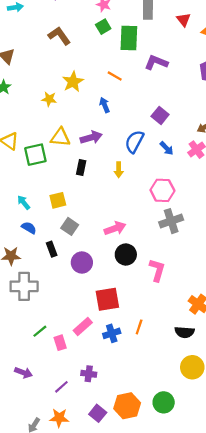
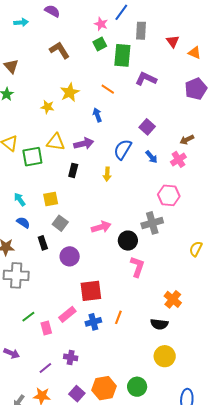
pink hexagon: (162, 190) -> (169, 195), moved
black circle: (126, 254) -> (128, 241), moved

